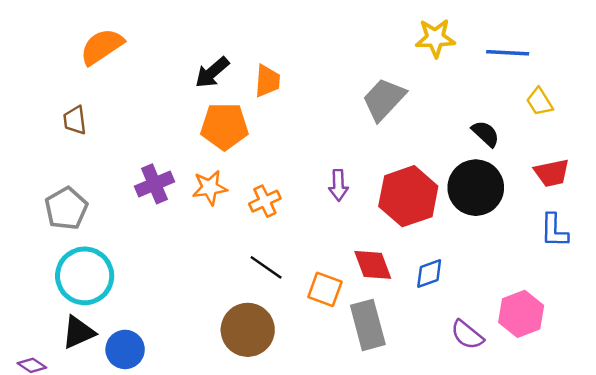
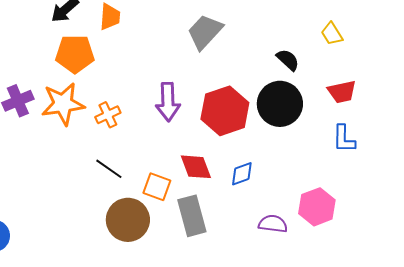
purple arrow: (338, 185) -> (168, 102), size x1.5
orange star: (210, 188) -> (63, 104), size x1.5
brown circle: (248, 330) -> (128, 220), moved
purple semicircle: (467, 335) -> (273, 224), turned 148

